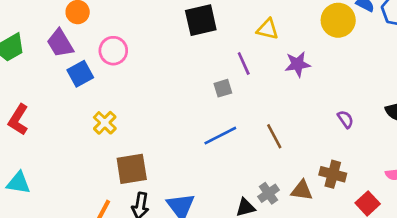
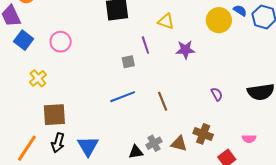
pink circle: (113, 51) -> (61, 42), moved
blue square: (80, 74) -> (24, 40), turned -30

